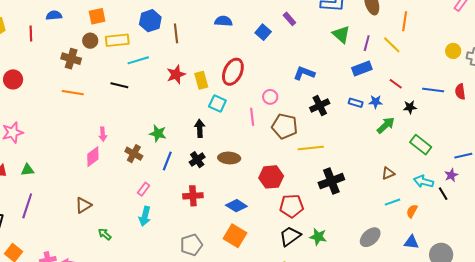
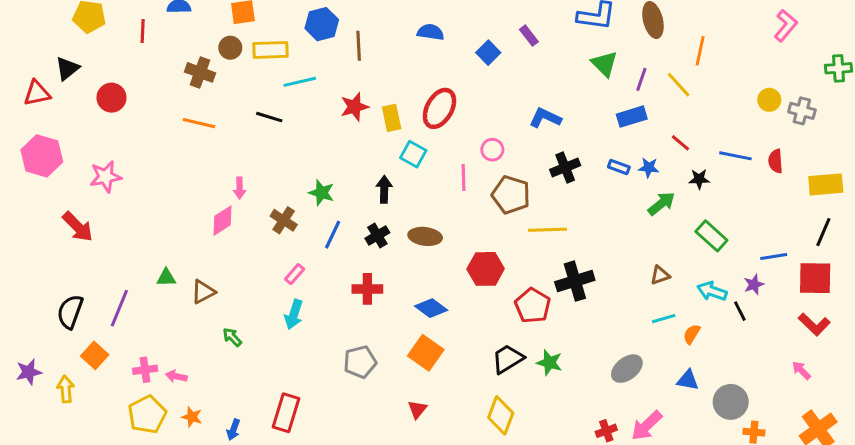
green triangle: (27, 170) -> (166, 278), moved
purple line: (27, 206) -> (119, 308), moved
red pentagon: (292, 206) -> (533, 306), moved, turned 30

